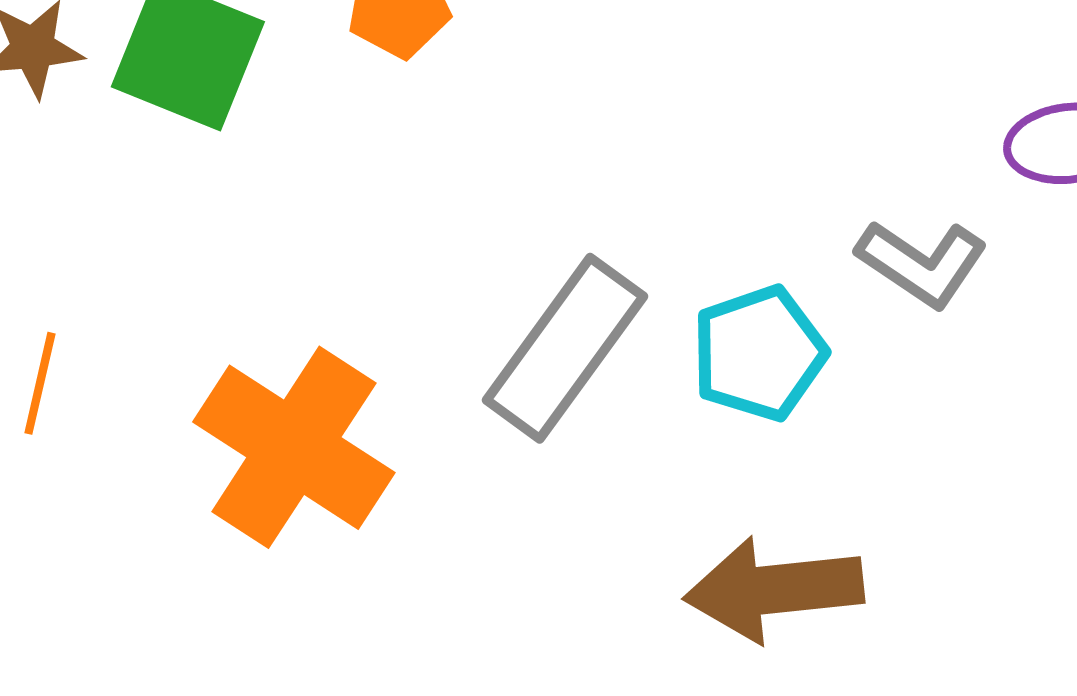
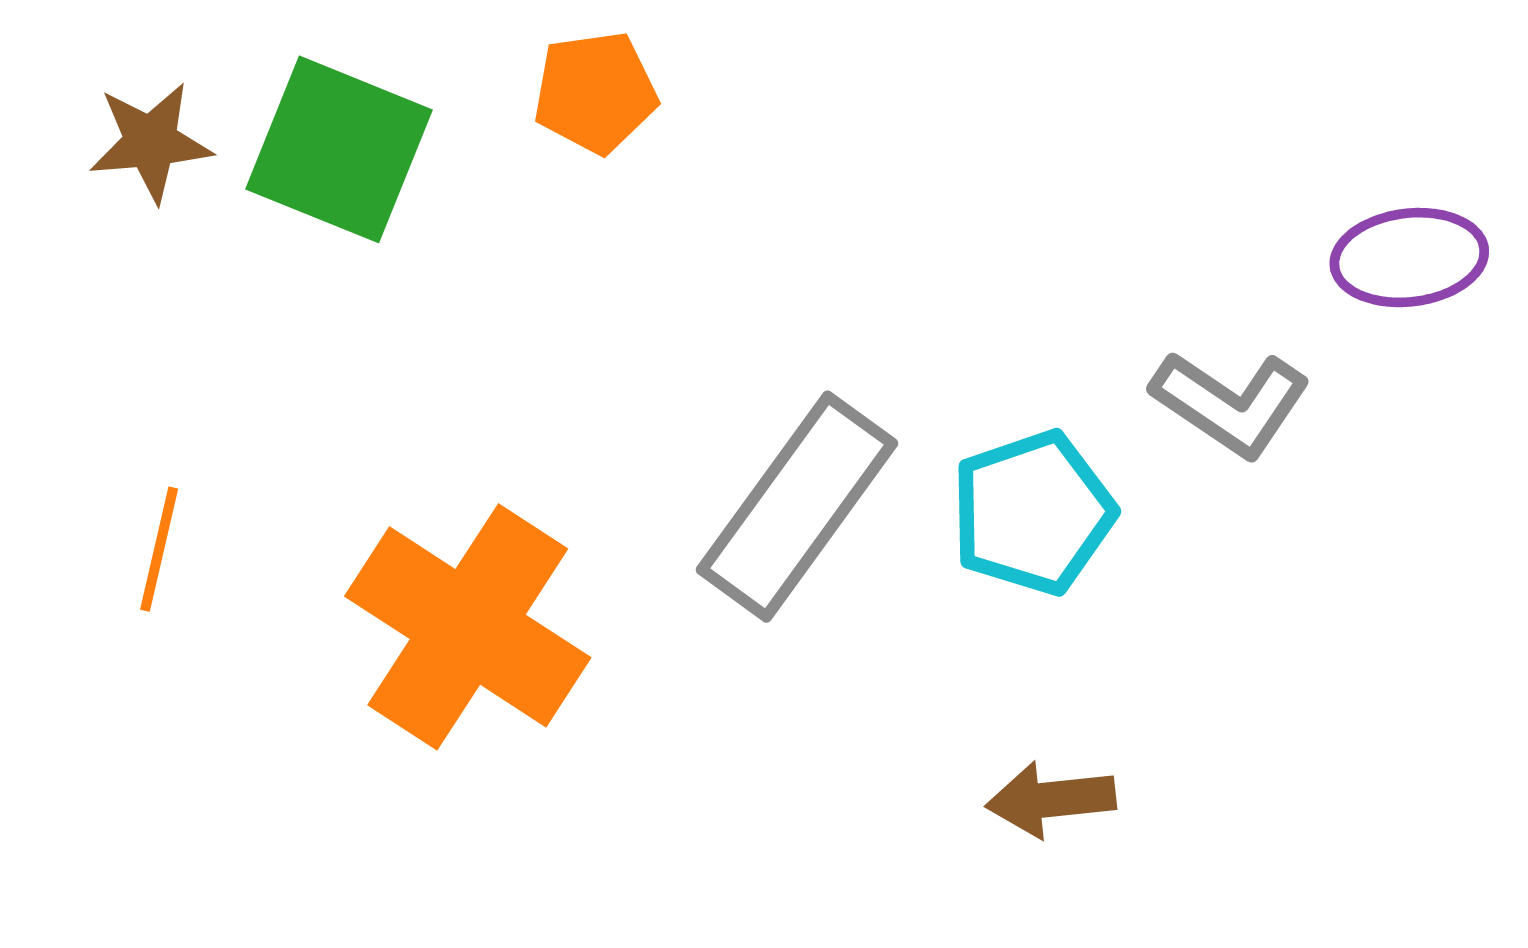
brown arrow: (774, 589) -> (1051, 799), size x0.6

